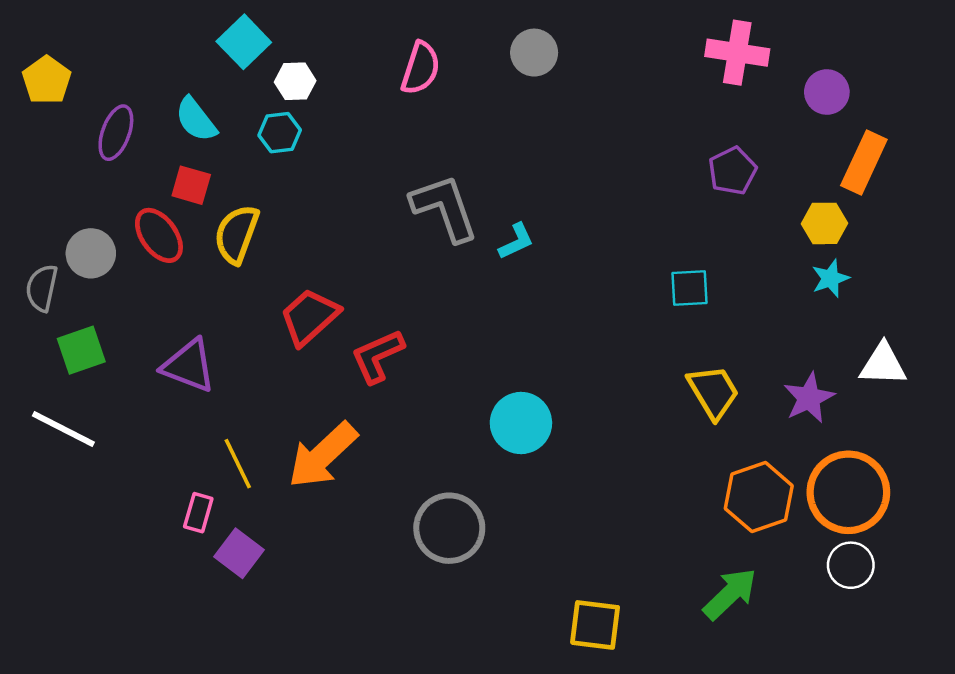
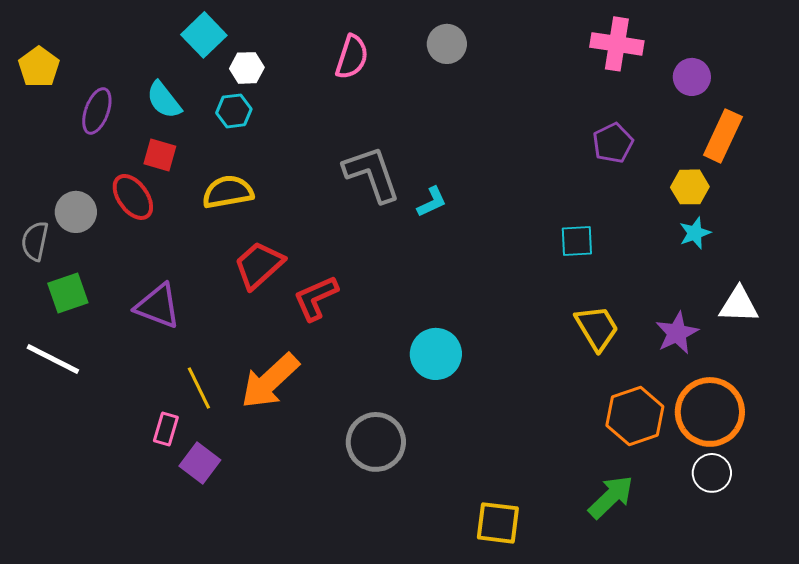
yellow semicircle: (237, 234) -> (228, 192), moved, turned 60

